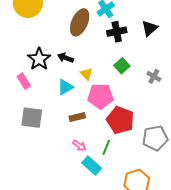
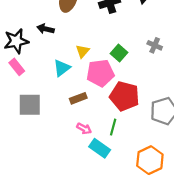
black arrow: (66, 58) -> (45, 29), moved
black star: (39, 59) -> (16, 41), moved, turned 30
green square: (122, 66) -> (119, 53), moved
yellow triangle: (86, 74) -> (83, 51), turned 32

